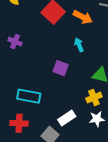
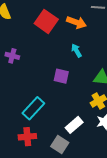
cyan rectangle: (29, 96) -> (33, 108), turned -50

